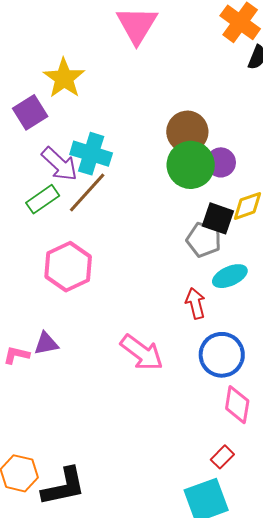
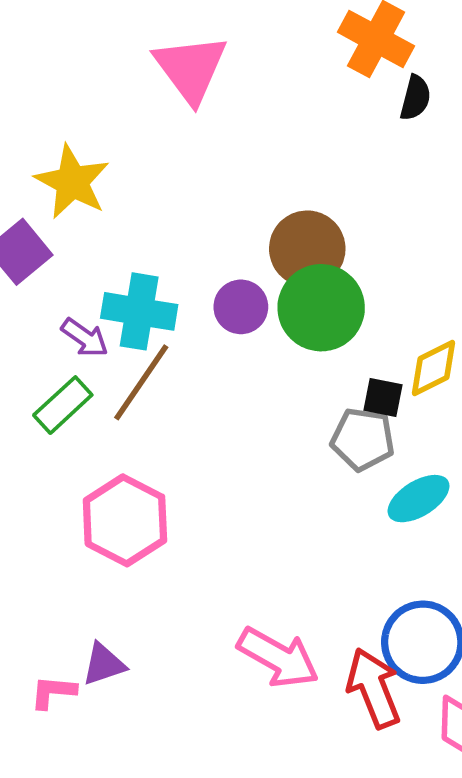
purple circle: (221, 162) -> (241, 307), moved
purple arrow: (60, 164) -> (85, 338), size x0.7
black square: (218, 218) -> (383, 398), size x0.7
red arrow: (195, 303) -> (374, 688), moved, size x1.4

